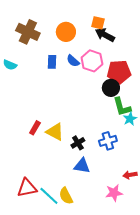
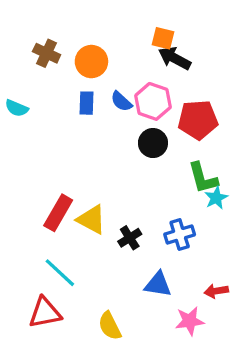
brown cross: (28, 32) -> (47, 53), size x0.7
orange circle: (66, 32) -> (91, 62), moved
black circle: (111, 88) -> (153, 143), moved
red rectangle: (35, 128) -> (58, 213), size x1.5
blue triangle: (82, 166) -> (158, 284), moved
cyan line: (49, 196) -> (60, 273), moved

